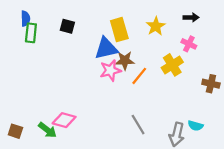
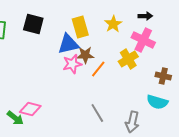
black square: (67, 26) -> (33, 24), size x1.5
pink cross: (189, 44) -> (143, 40), size x1.6
cyan semicircle: (195, 126) -> (157, 102), moved, size x1.5

